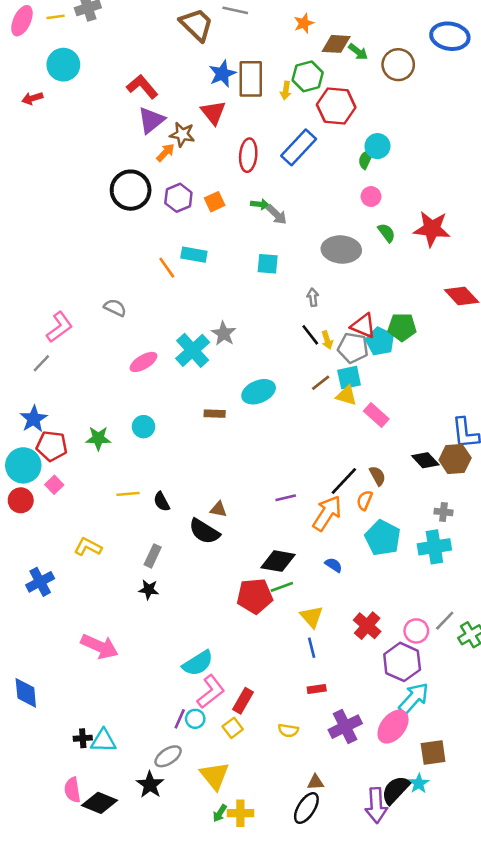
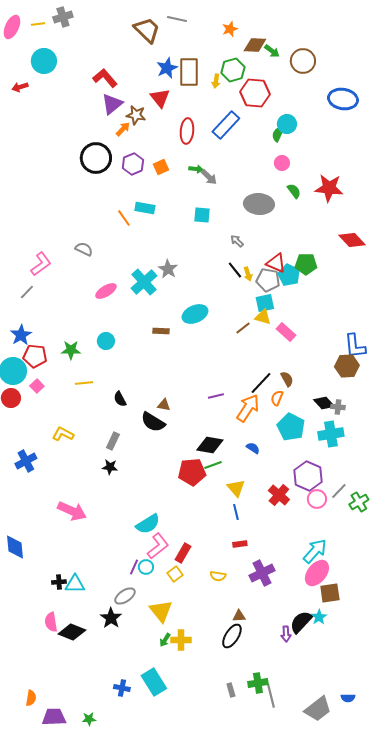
blue ellipse: (450, 36) -> (343, 99), moved
gray arrow: (313, 297) -> (237, 241), turned -40
brown line: (321, 383) -> (243, 328), moved
black diamond: (425, 460) -> (324, 403), moved
yellow line: (128, 494) -> (84, 383), moved
purple hexagon: (402, 662) -> (308, 476), moved
pink ellipse: (393, 727) -> (317, 573), moved
purple arrow: (376, 805) -> (286, 634), size x0.6

